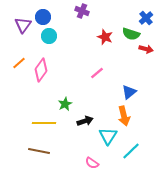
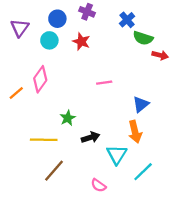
blue circle: (43, 17) -> (57, 19), moved
blue cross: (146, 18) -> (127, 20), moved
red star: (105, 37) -> (81, 42), moved
orange line: (19, 63) -> (16, 93), moved
pink line: (97, 73) -> (104, 83), turned 32
brown line: (39, 151) -> (54, 171), moved, turned -60

